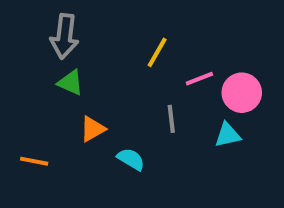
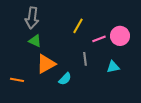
pink circle: (242, 93) -> (120, 36), moved
orange triangle: (93, 129) -> (46, 64), size x1.5
cyan semicircle: (131, 159) -> (65, 79), turned 104

